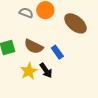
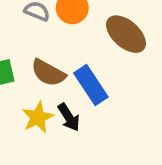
blue rectangle: (57, 52) -> (91, 85), size x1.5

